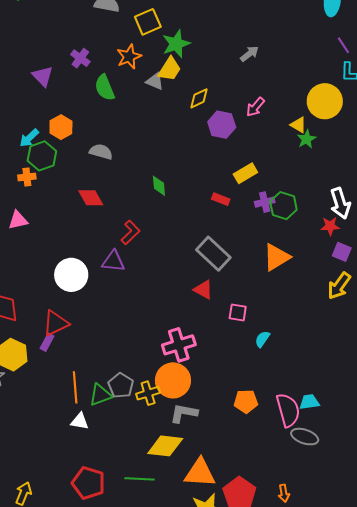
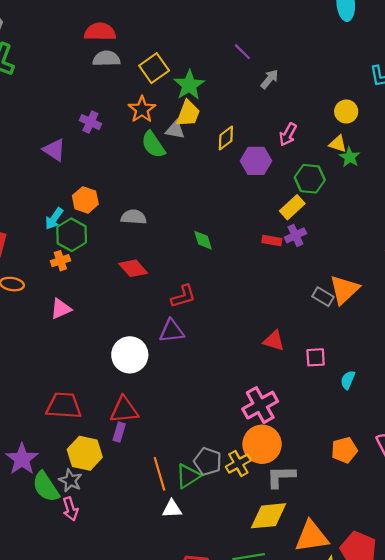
purple line: (343, 45) -> (242, 52), moved
green semicircle: (105, 88) -> (153, 145), moved
yellow circle: (325, 101) -> (346, 112), moved, size x0.6
purple cross: (265, 202) -> (295, 235), moved
green hexagon: (283, 206) -> (310, 179), moved
red L-shape: (130, 232) -> (183, 296), turned 40
gray rectangle: (213, 254) -> (323, 297), moved, size x0.6
red triangle: (56, 323) -> (124, 410), turned 32

